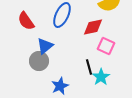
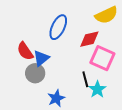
red semicircle: (26, 21) -> (25, 51), moved
pink square: (106, 46) -> (102, 58), size x1.4

